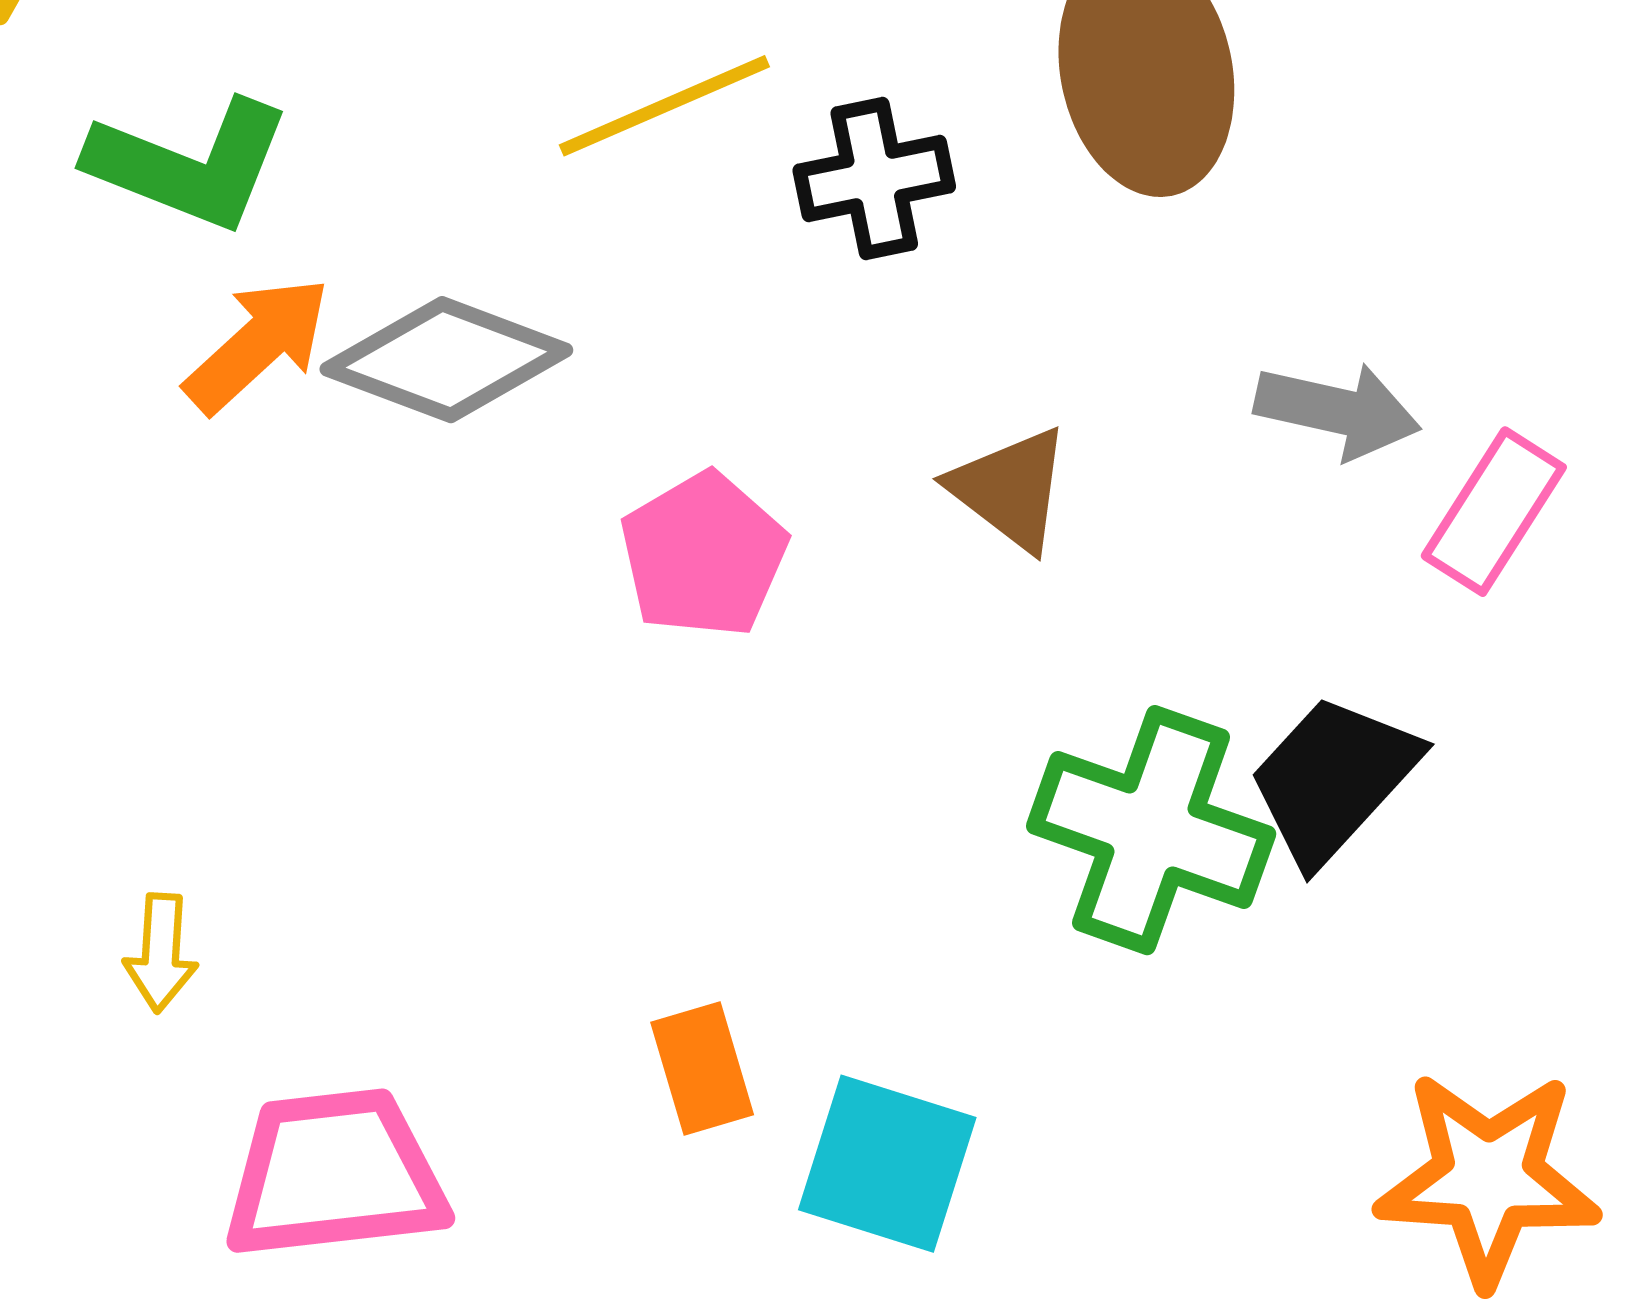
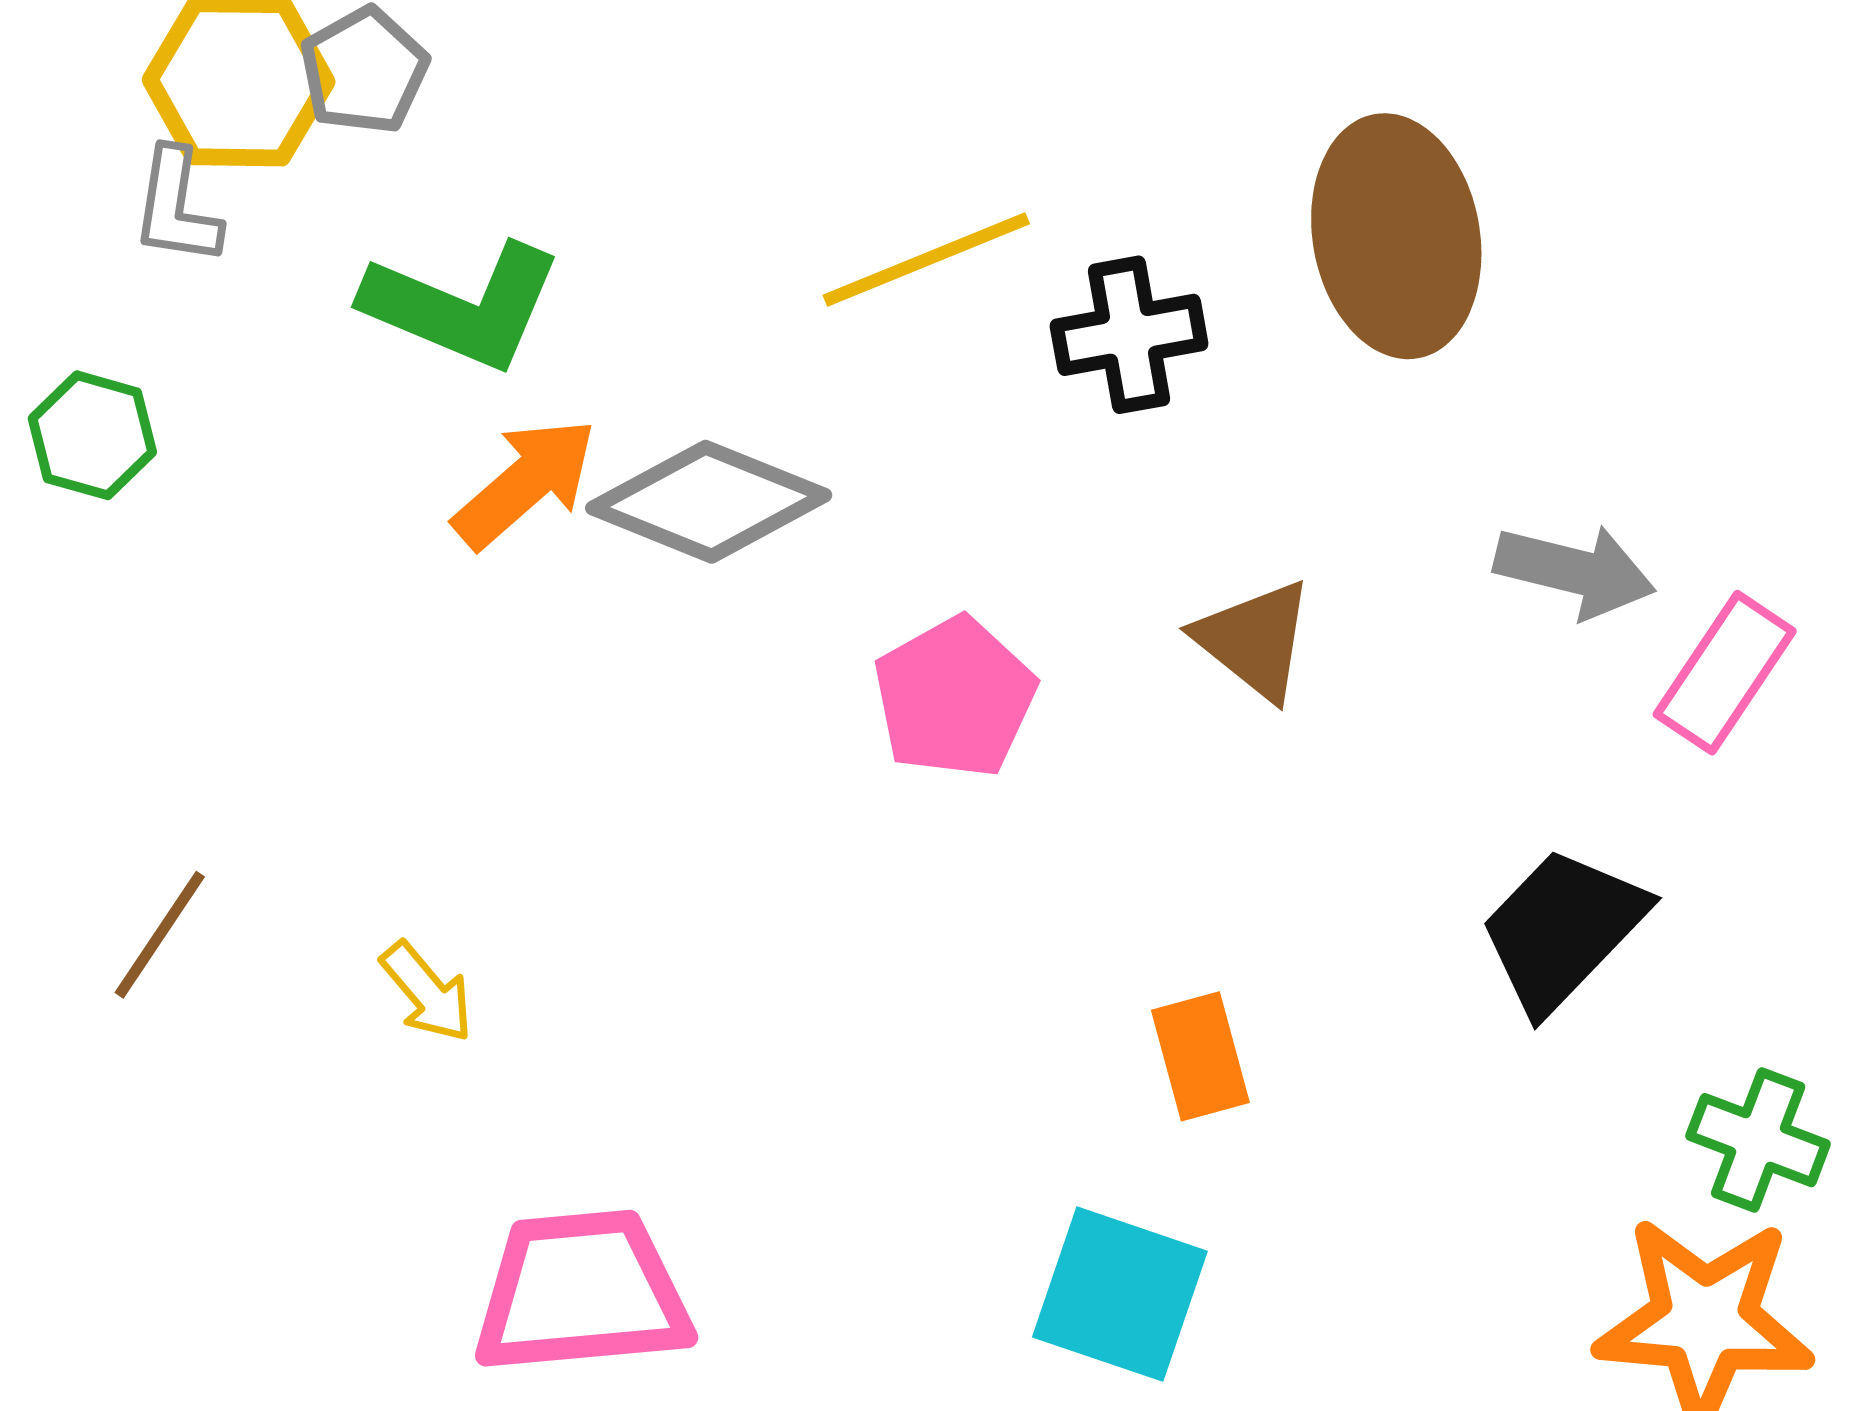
green cross: (1151, 830) -> (1758, 1140), moved, size x0.6
yellow arrow: (161, 953) -> (427, 992), moved, turned -45
orange rectangle: (702, 1069) -> (1200, 1056), moved

